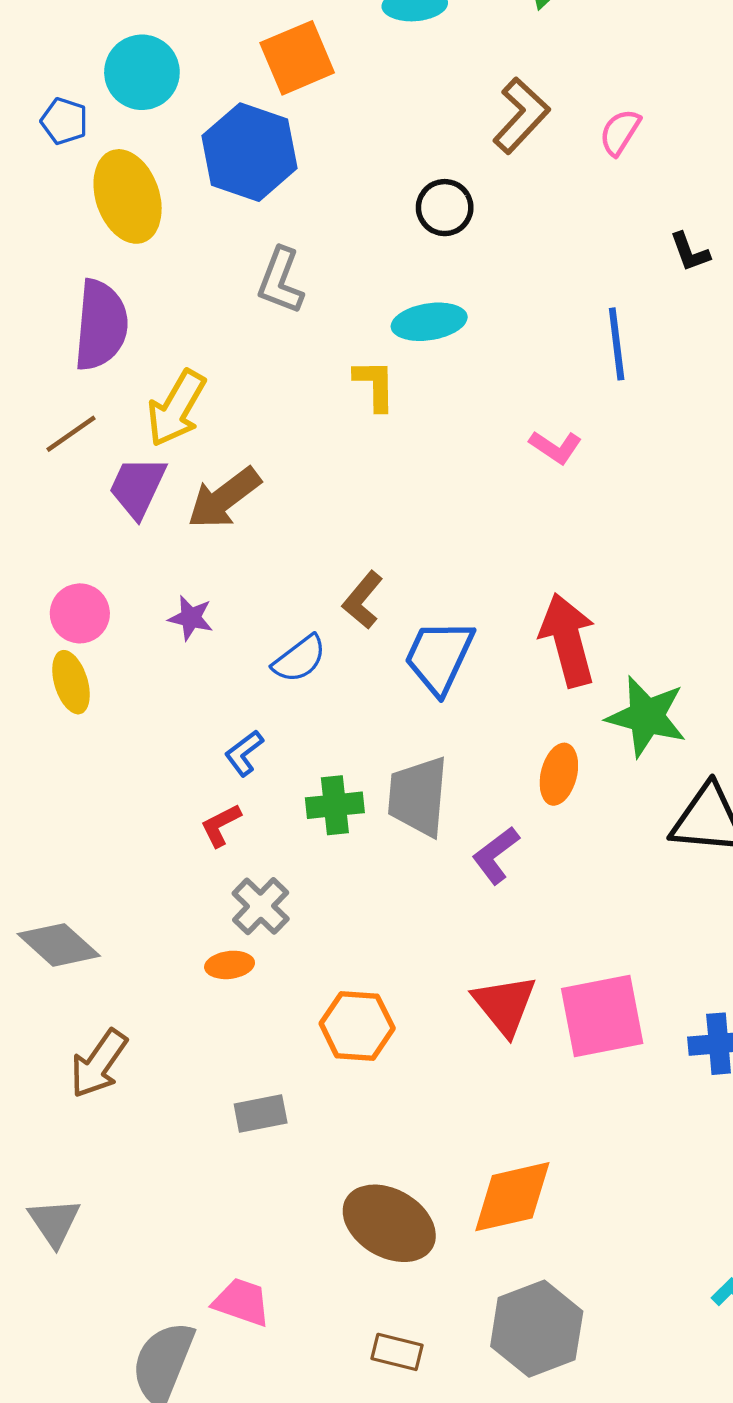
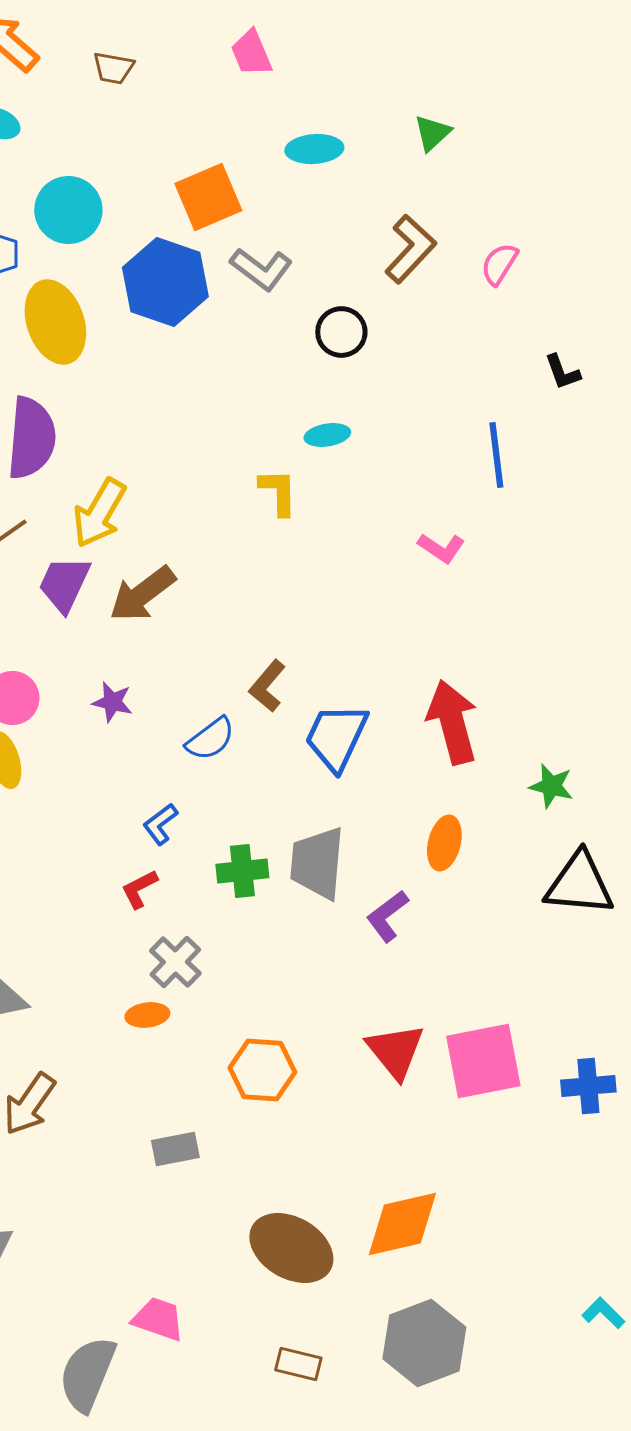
gray L-shape: (281, 281) -> (261, 269), moved, turned -74
cyan ellipse: (429, 322) -> (327, 435), size x0.7
green star: (646, 717) -> (551, 786), moved, size x0.6

